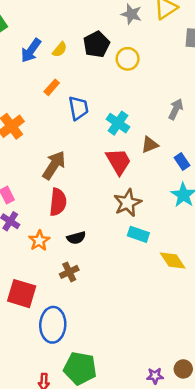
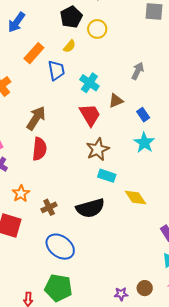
yellow semicircle: (60, 50) -> (69, 46), moved
orange rectangle: (52, 87) -> (34, 53), size x1.5
black semicircle: (76, 238) -> (90, 208), moved, size x1.8
orange star: (39, 241) -> (21, 193), moved
blue ellipse: (53, 325) -> (60, 247), moved, turned -56

